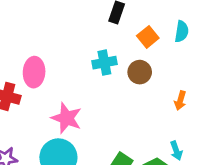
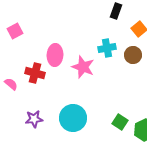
pink star: (67, 118) -> (83, 67), moved

